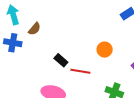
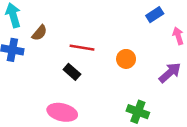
red line: (80, 71) -> (82, 48), moved

